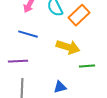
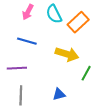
green line: (87, 66) -> (86, 73), turned -56

